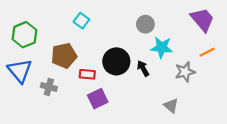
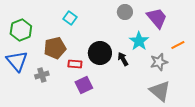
purple trapezoid: (202, 20) -> (157, 18), moved
gray circle: (145, 24) -> (125, 12), moved
cyan star: (162, 47) -> (139, 41), turned 30
gray cross: (49, 87) -> (42, 75), turned -32
gray triangle: (171, 106) -> (160, 91), moved, size x1.6

